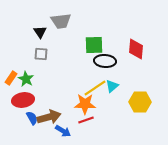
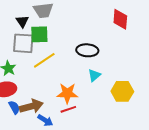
green square: (94, 45) -> (39, 34), moved
red diamond: (136, 49) -> (120, 19), moved
gray square: (41, 54) -> (23, 43), size x1.6
yellow line: (95, 88) -> (44, 60), moved

